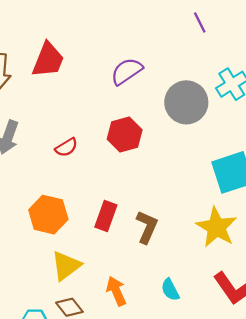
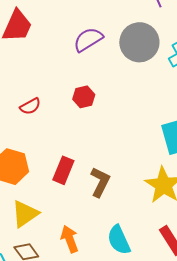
gray circle: (186, 102) -> (139, 42), moved
red hexagon: (125, 134) -> (84, 97), size x0.7
cyan semicircle: (170, 290) -> (119, 240), size x1.4

